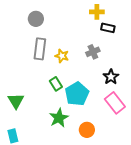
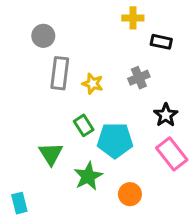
yellow cross: (97, 12) -> (133, 18), moved
gray circle: (36, 19) -> (43, 36), moved
cyan pentagon: (77, 94) -> (115, 140), turned 30
green triangle: (16, 101) -> (51, 154), moved

